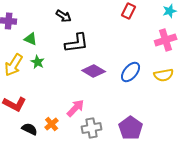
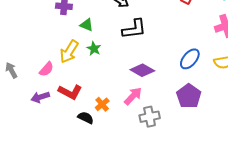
purple diamond: (94, 71) -> (142, 70), moved
orange cross: (52, 124) -> (102, 104), moved
purple pentagon: (131, 128) -> (189, 96), moved

